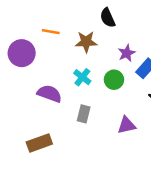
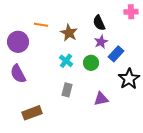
black semicircle: (108, 18) -> (99, 23), moved
brown star: (86, 42) -> (69, 33), turned 30
purple semicircle: (49, 94) -> (18, 74), moved, turned -138

